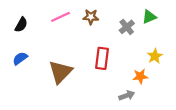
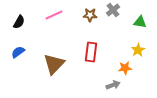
brown star: (91, 17) -> (90, 15), moved
green triangle: (149, 17) -> (140, 22), moved, turned 32
gray cross: (127, 27) -> (113, 10), moved

